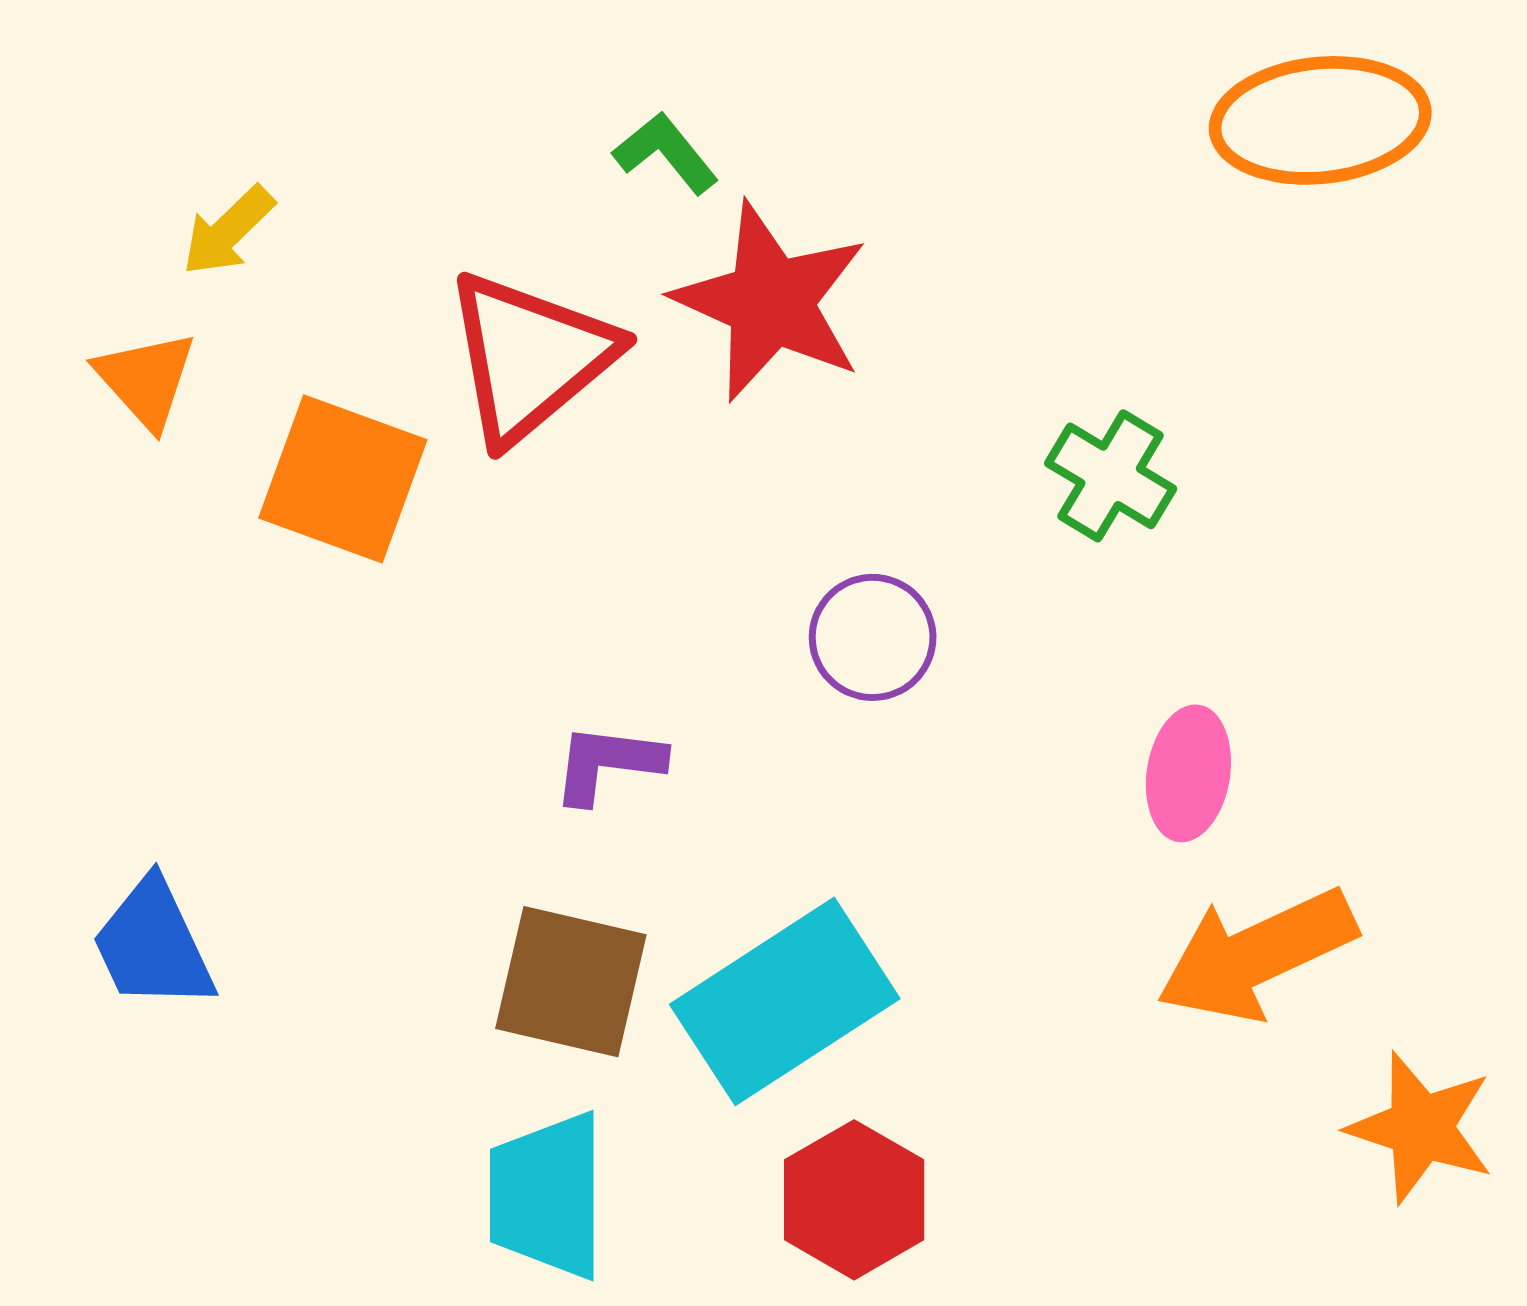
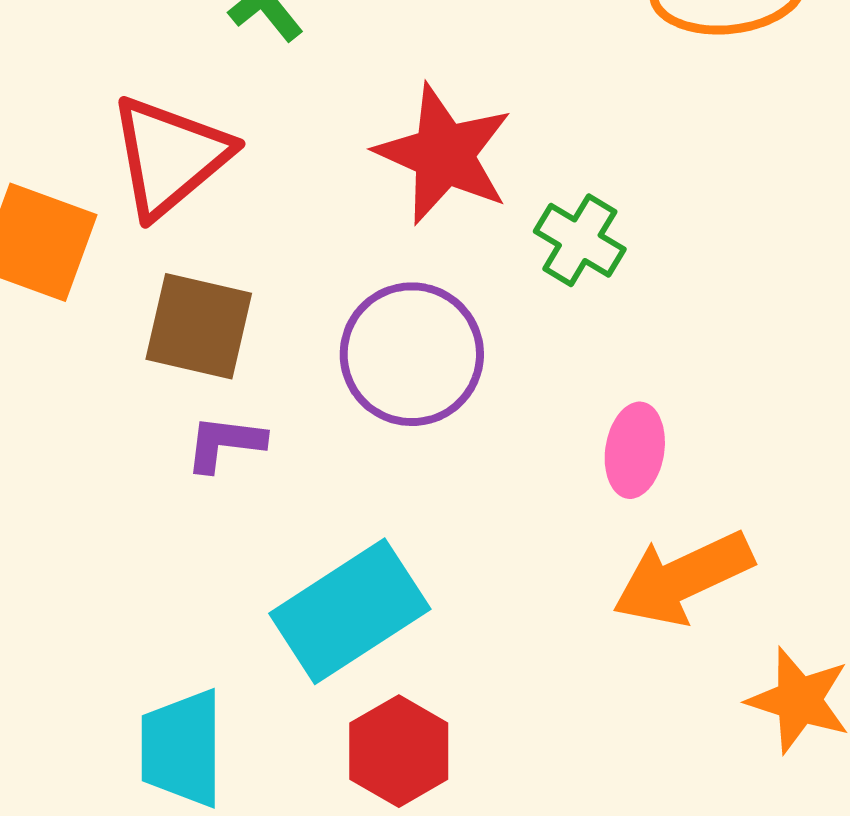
red star: (771, 302) -> (444, 154), moved
purple circle: (873, 637) -> (412, 354), size x1.6
brown square: (571, 982) -> (199, 326), moved

